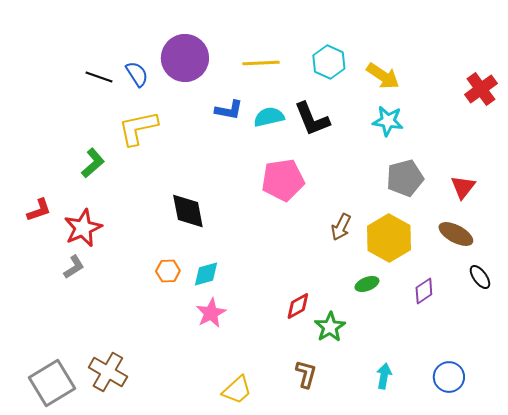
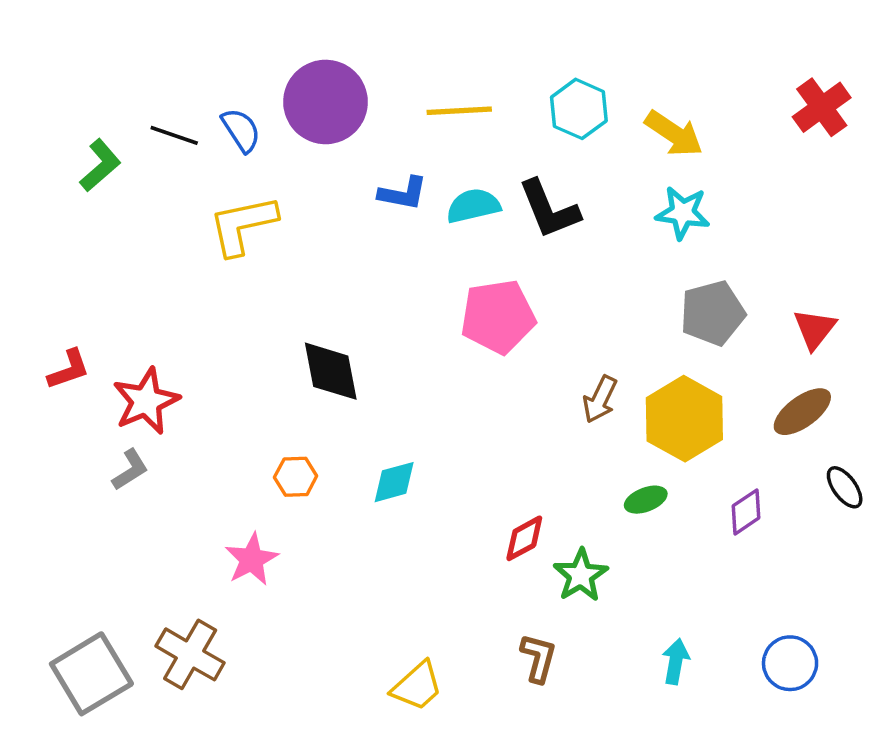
red cross: (481, 89) -> (822, 107), moved
green L-shape: (93, 163) -> (100, 165), moved
brown ellipse: (456, 234) -> (802, 412), turned -64
cyan diamond: (206, 274) -> (394, 482), moved
pink star: (211, 313) -> (252, 559), moved

